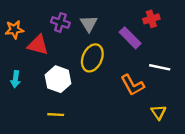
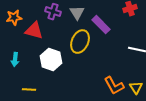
purple rectangle: (130, 38) -> (101, 25), moved
orange L-shape: (132, 85) -> (114, 86), moved
yellow line: (56, 115) -> (29, 90), moved

